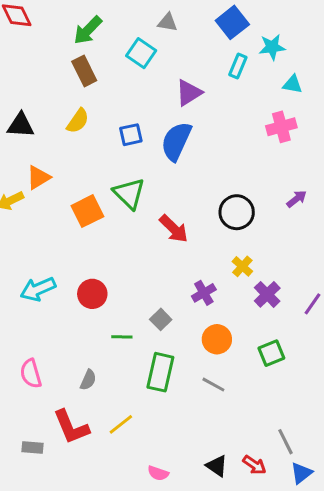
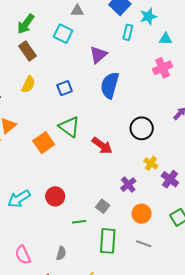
blue semicircle: (176, 141) -> (110, 85), moved

